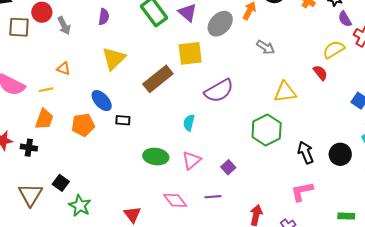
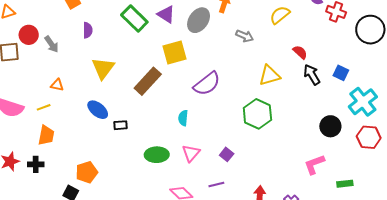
yellow semicircle: (334, 50) -> (280, 15), moved
orange pentagon: (83, 125) -> (87, 172), moved
black arrow: (306, 153) -> (312, 75), moved
pink L-shape: (302, 191) -> (314, 164), moved

